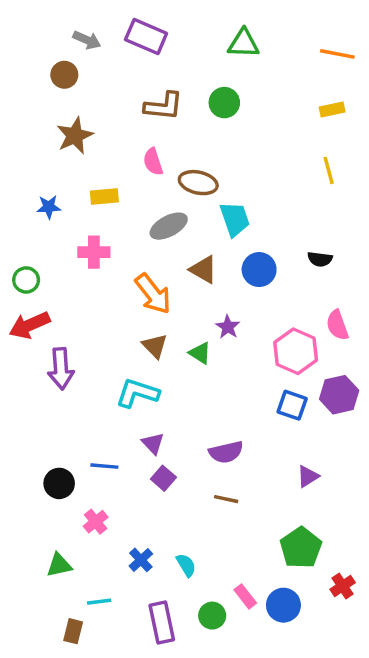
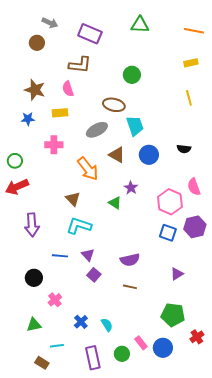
purple rectangle: (146, 37) -> (90, 34), moved
green circle: (224, 103) -> (132, 75), moved
brown L-shape: (163, 106) -> (80, 65), moved
brown star: (75, 136) -> (35, 90), moved, turned -30
pink semicircle: (153, 162) -> (68, 89), moved
brown triangle: (155, 346) -> (73, 199), moved
purple arrow: (61, 369) -> (32, 225), moved
blue line: (104, 466) -> (60, 256), moved
green pentagon: (301, 548) -> (173, 315), turned -30
brown rectangle: (73, 631) -> (42, 363), turned -72

